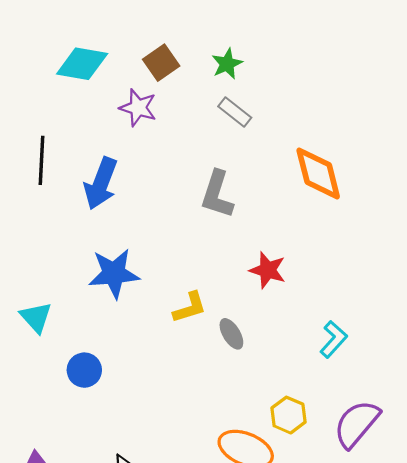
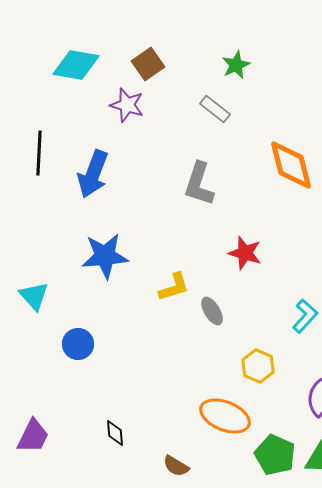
green star: (227, 64) -> (236, 65), moved
yellow hexagon: (289, 415) -> (258, 366), moved

